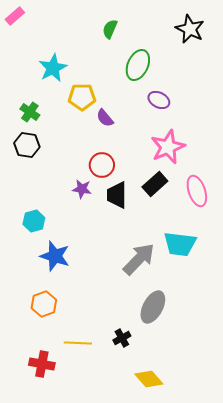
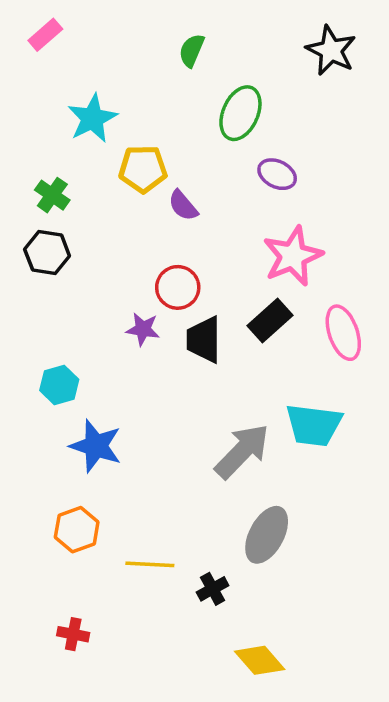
pink rectangle: (15, 16) -> (45, 35), moved
yellow line: (78, 343) -> (150, 564), moved
red cross: (42, 364) -> (73, 634), size x0.7

